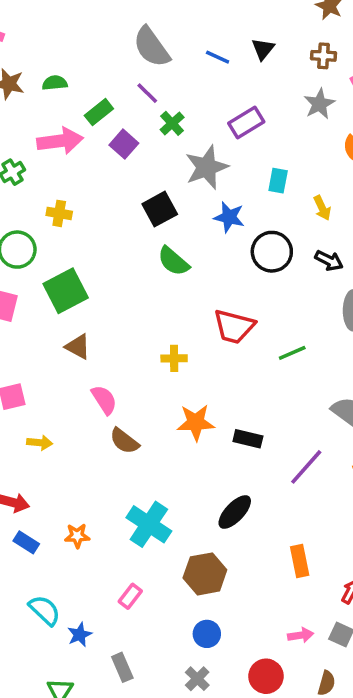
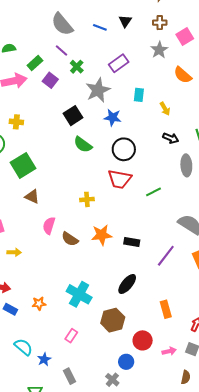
black circle: (272, 252) -> (124, 149), moved
pink semicircle: (104, 400) -> (49, 226), turned -126
brown semicircle: (124, 441) -> (70, 239), moved
blue circle: (207, 634) -> (126, 362), moved
red circle: (266, 676) -> (143, 340), moved

